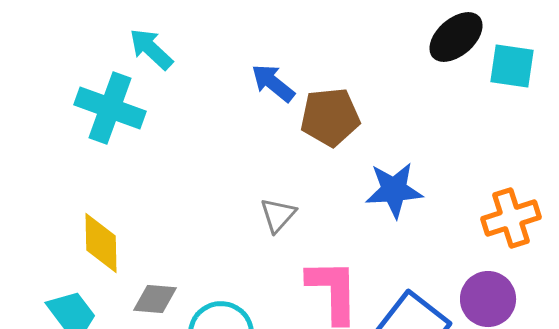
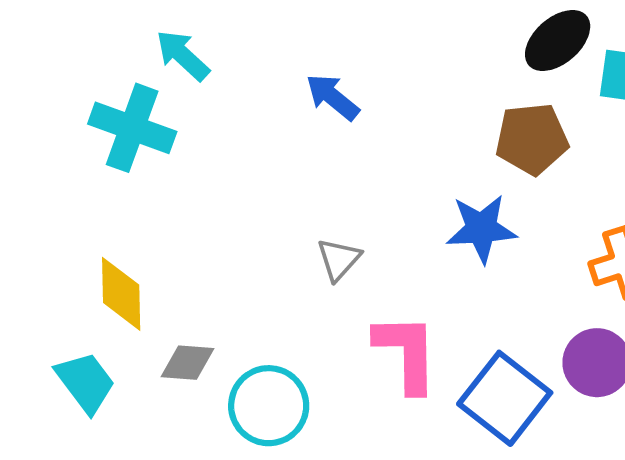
brown pentagon: (330, 117) -> (532, 139), moved

